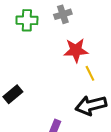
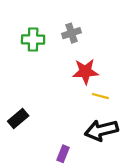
yellow line: (90, 73) -> (100, 96), turned -49

